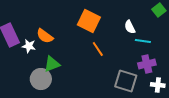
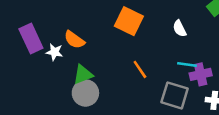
cyan line: (143, 41) -> (187, 64), moved
orange line: (98, 49) -> (140, 69), moved
gray circle: (41, 79) -> (85, 93), moved

